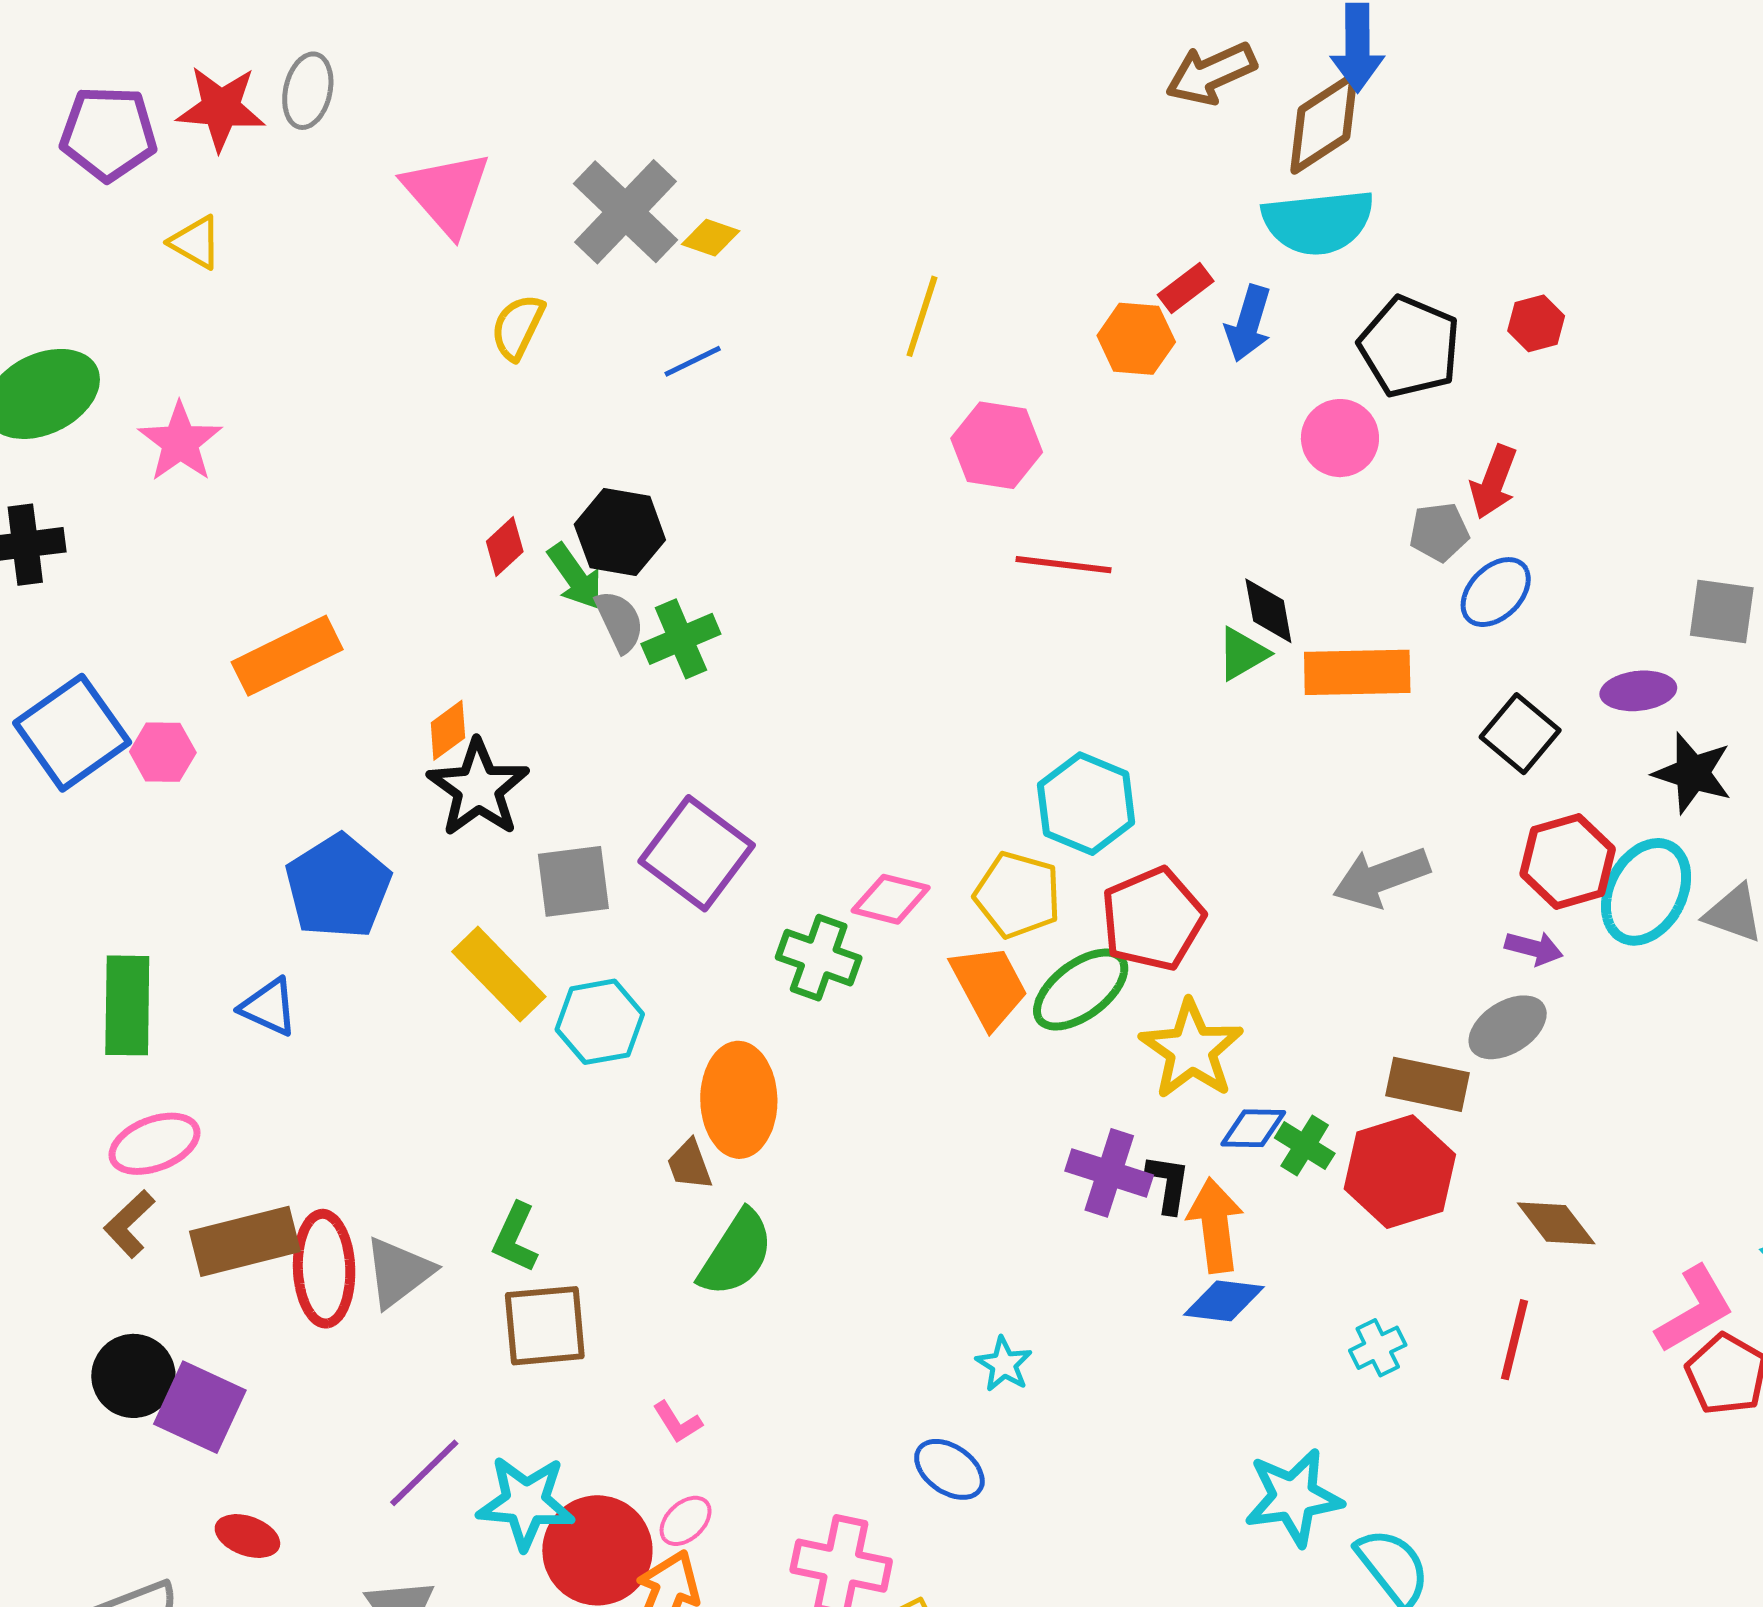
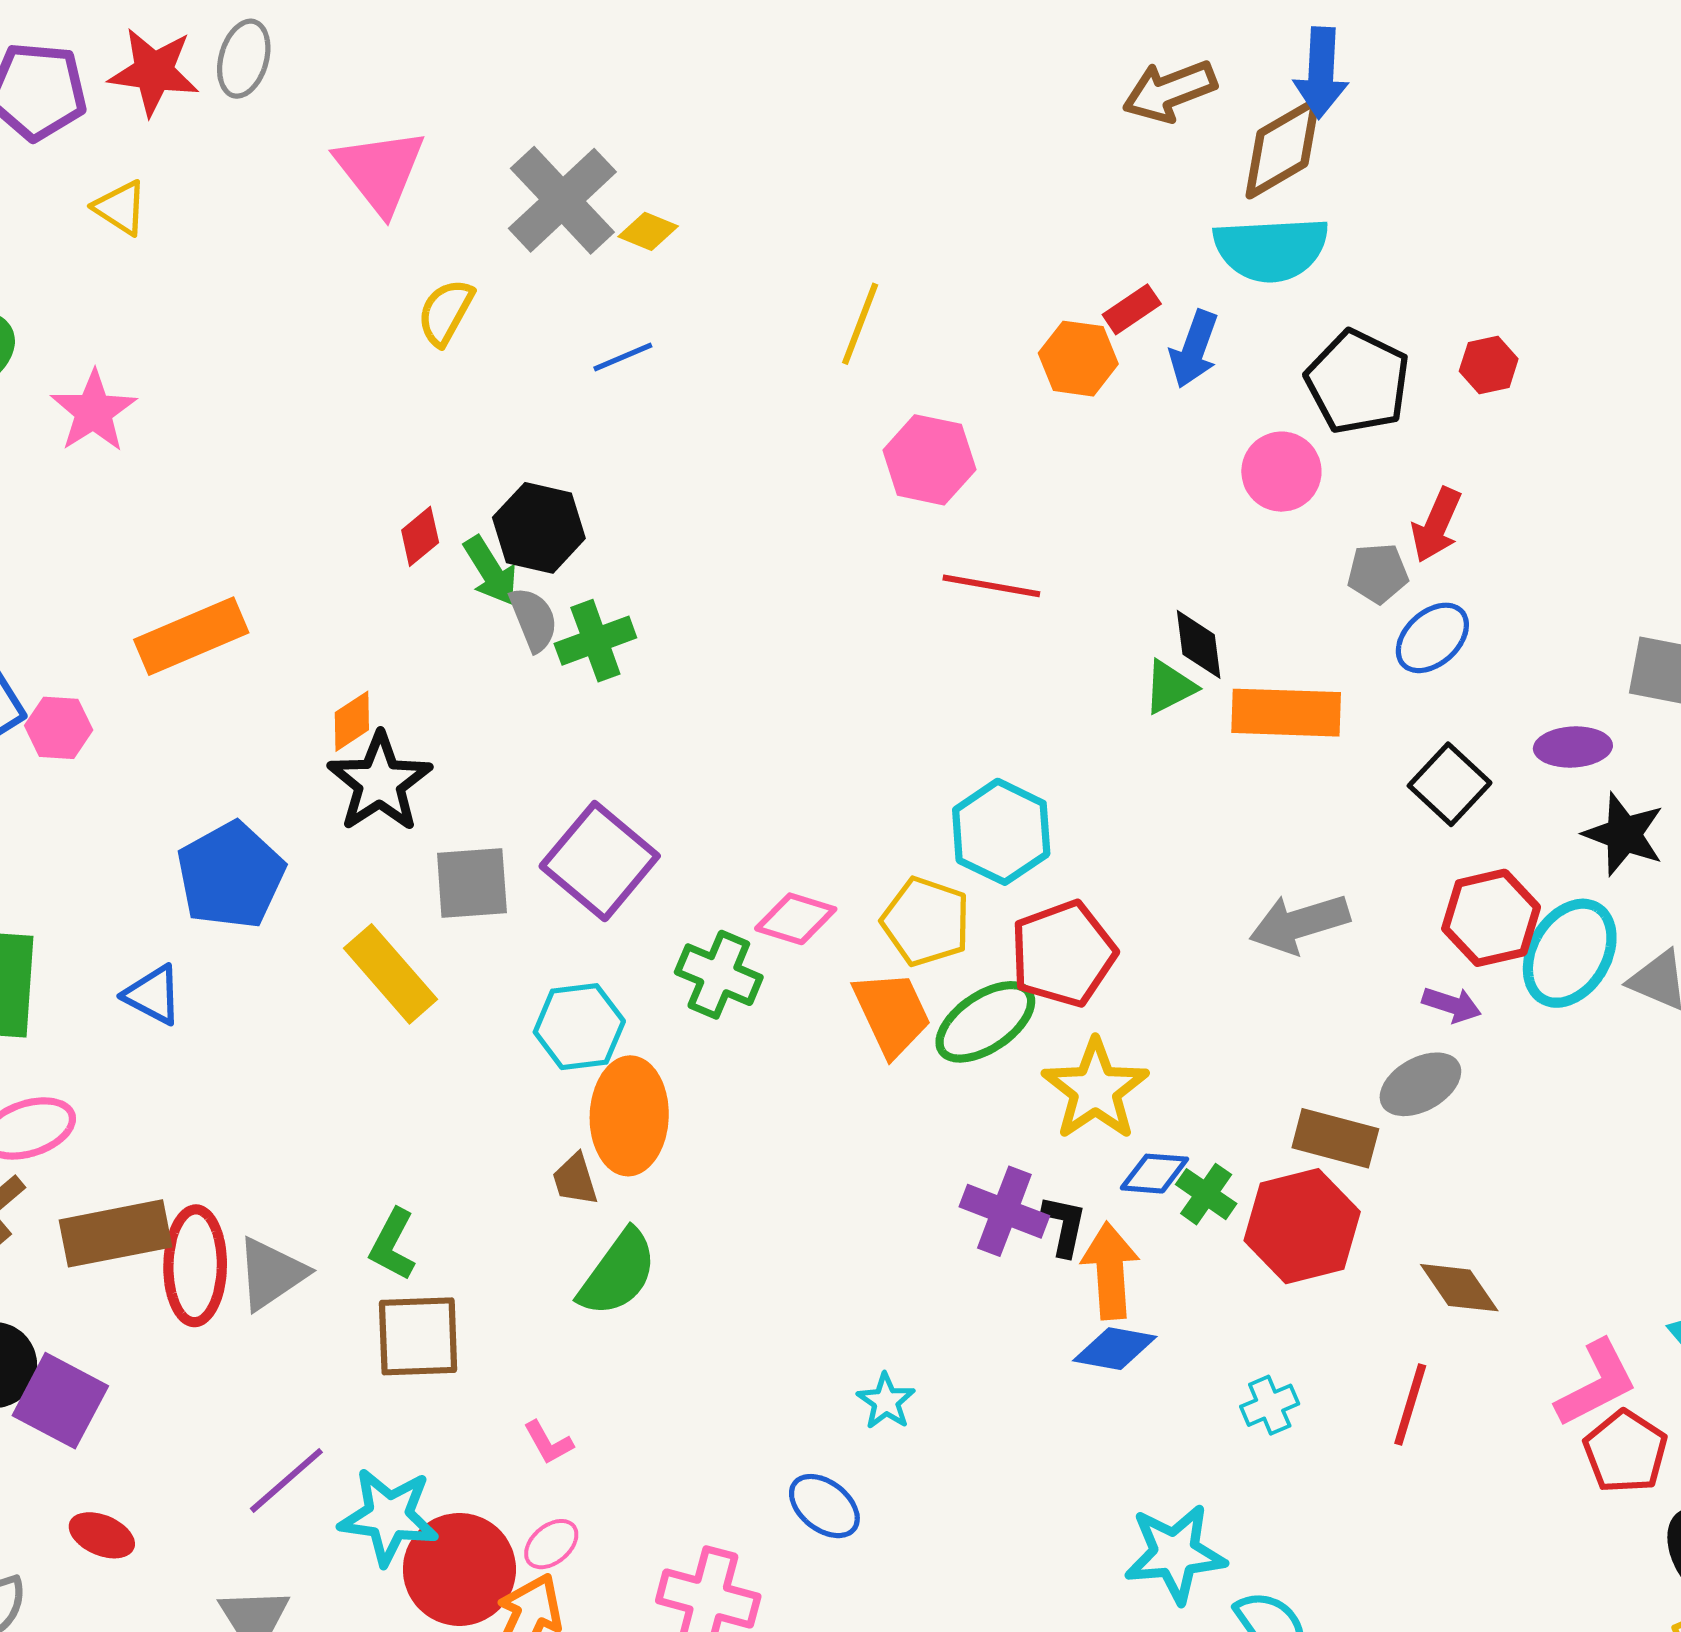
cyan hexagon: (600, 1022) -> (579, 1027), moved

